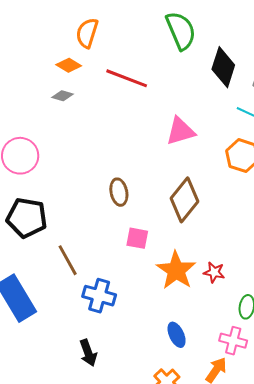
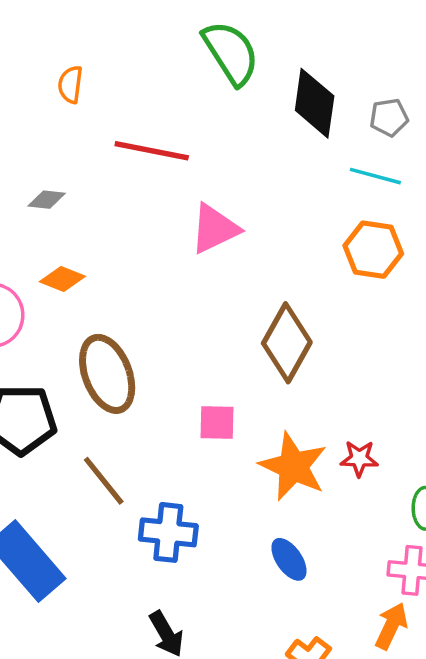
orange semicircle: (87, 33) -> (70, 84), size x0.7
orange diamond: (69, 65) -> (62, 279), moved
pink triangle: (180, 131) -> (215, 229), moved
brown ellipse: (119, 192) -> (107, 374), moved, size x1.6
blue ellipse: (177, 335) -> (289, 559), moved

